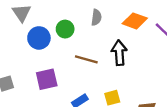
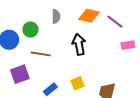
brown line: (86, 59) -> (41, 54), moved

